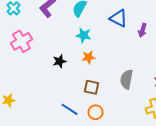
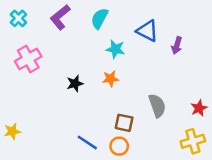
cyan star: (84, 35) -> (115, 49), moved
gray semicircle: (126, 79) -> (157, 106), turned 150
brown square: (92, 87) -> (124, 123), moved

